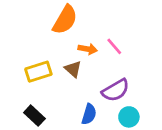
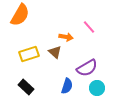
orange semicircle: (65, 20) -> (20, 15), moved
pink line: (114, 46) -> (89, 27), moved

